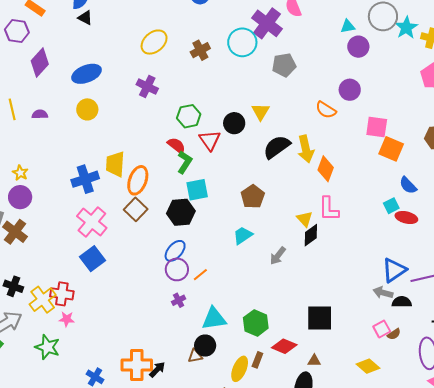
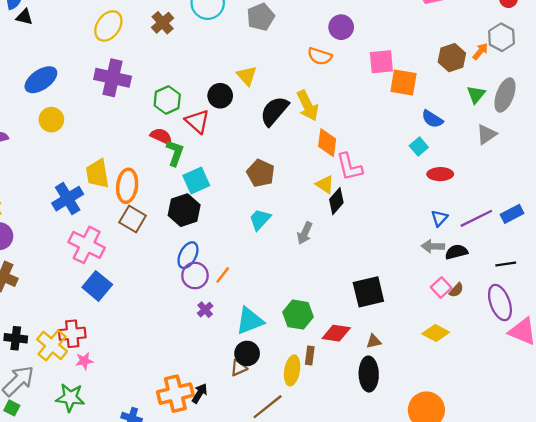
purple cross: (147, 87) -> (113, 78), size x1.4
orange diamond: (326, 169) -> (327, 143), moved
red ellipse: (406, 218) -> (440, 174), moved
blue triangle: (394, 270) -> (439, 218), size x0.6

